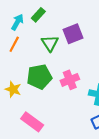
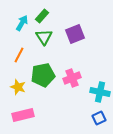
green triangle: (50, 43) -> (44, 37), moved
orange line: (14, 44) -> (19, 55), moved
pink rectangle: (32, 122) -> (23, 115), moved, turned -50

